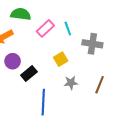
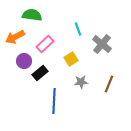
pink rectangle: (45, 28) -> (45, 44), moved
gray cross: (92, 44) -> (102, 44), turned 30

